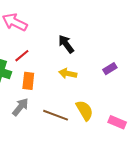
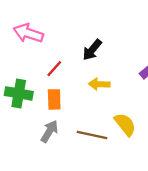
black arrow: (66, 44) -> (92, 50), turned -96
red line: (22, 56) -> (54, 69), moved

